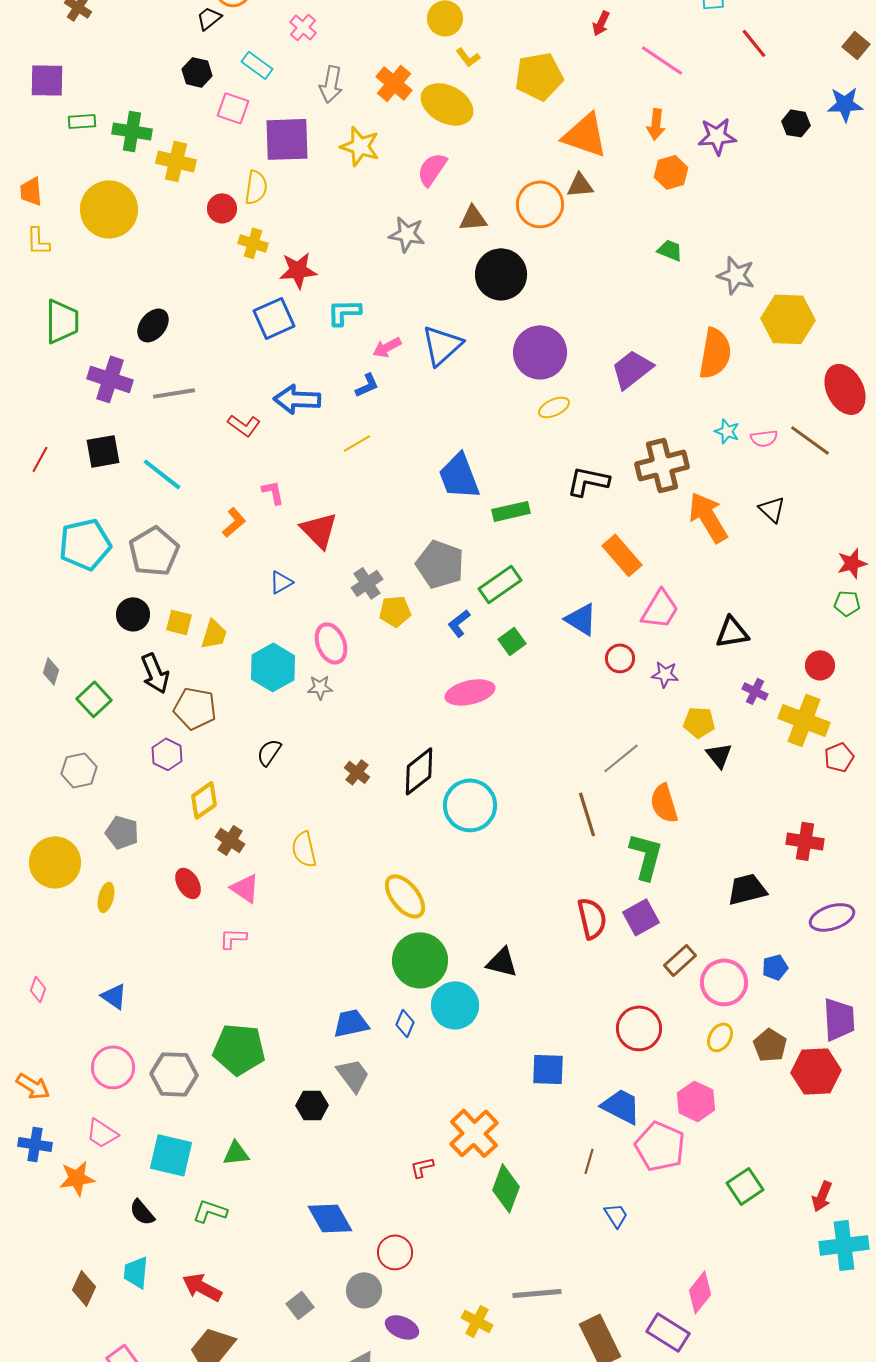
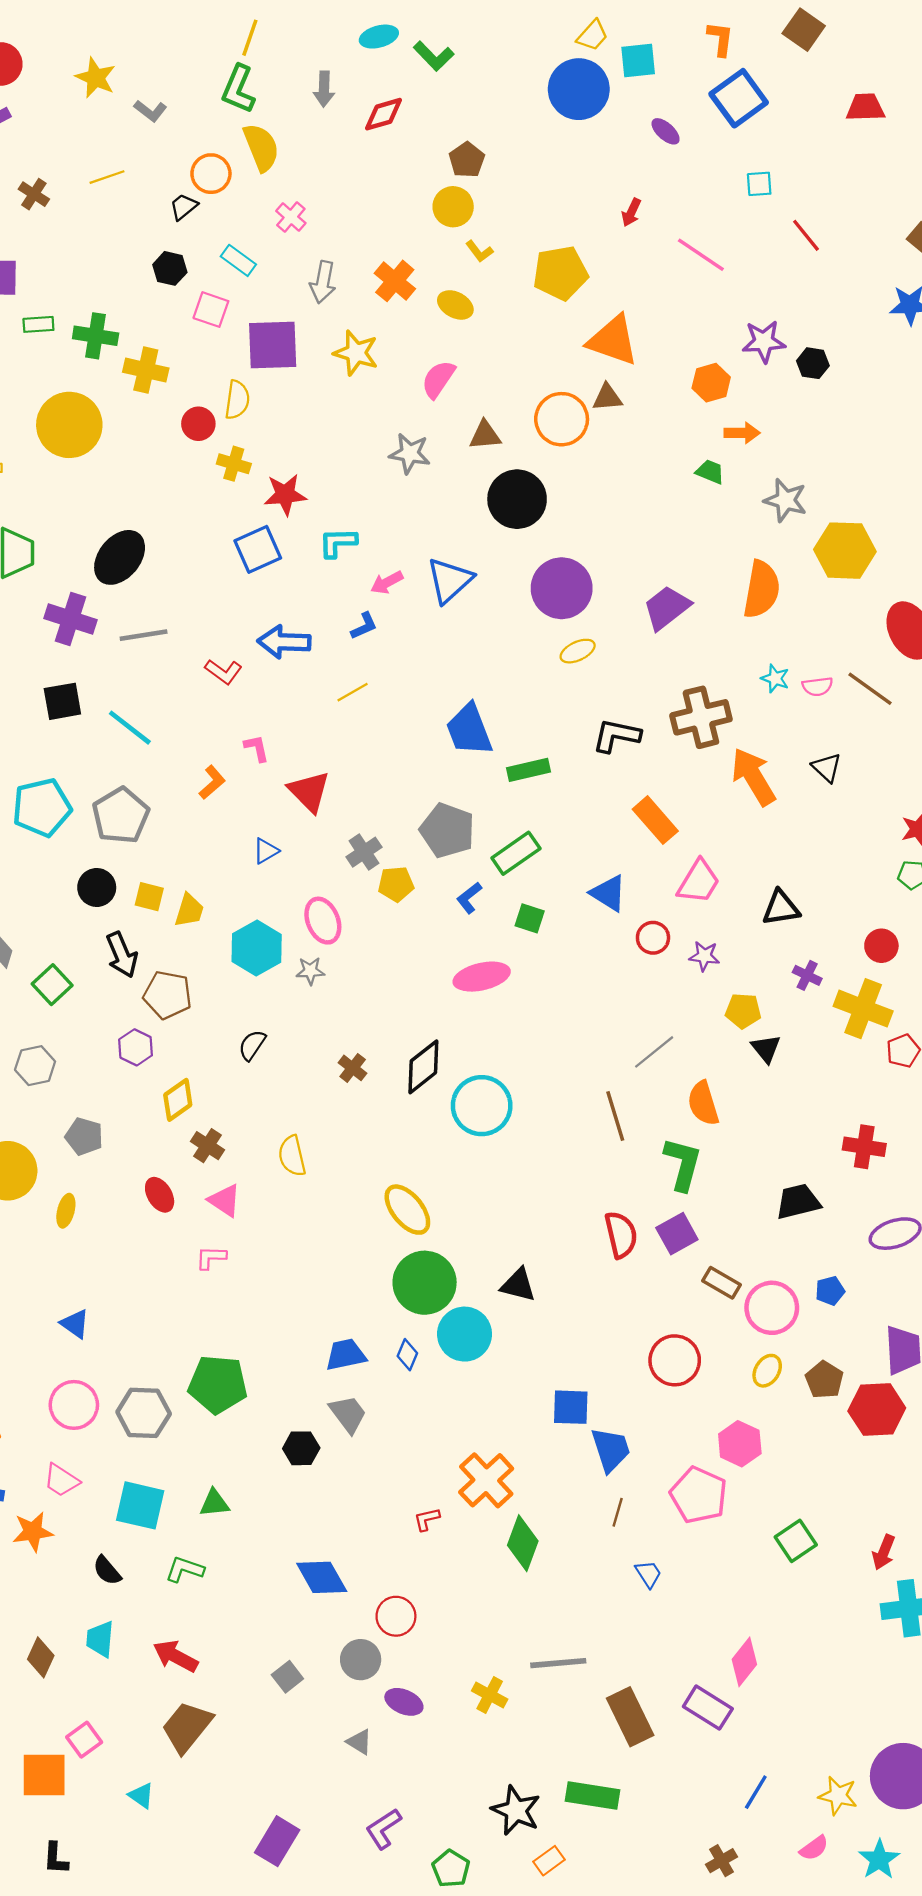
yellow ellipse: (447, 104) -> (455, 305), size x0.6
black hexagon: (796, 123) -> (813, 363), moved
orange arrow: (656, 124) -> (742, 433), moved, turned -96
black ellipse: (153, 325) -> (120, 557), size x1.4
green square: (512, 641) -> (530, 918), turned -36
brown rectangle: (680, 960) -> (722, 1283), turned 72
blue trapezoid: (621, 1106) -> (611, 1449), moved, turned 45

